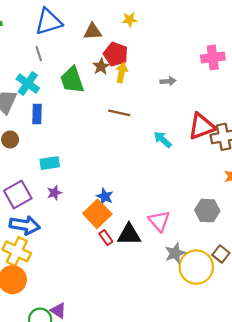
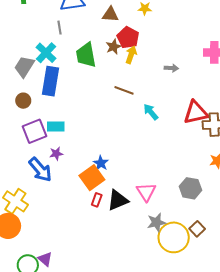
blue rectangle: (37, 114) -> (50, 81), size x1.6
cyan arrow: (163, 139) -> (151, 112), moved
purple square: (18, 195) -> (34, 131), moved
blue arrow: (25, 225) -> (40, 170), moved, turned 32
black triangle: (129, 235) -> (118, 200), turned -30
red rectangle: (106, 238) -> (97, 200), turned 48

